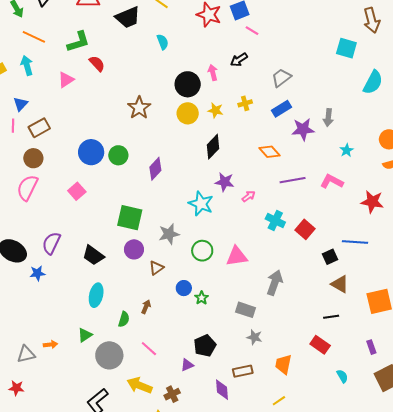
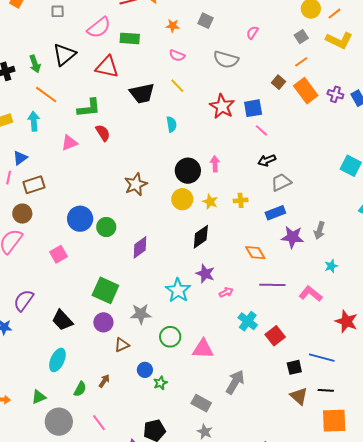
black arrow: (239, 60) -> (267, 160), moved
black line: (331, 317) -> (326, 390), moved

